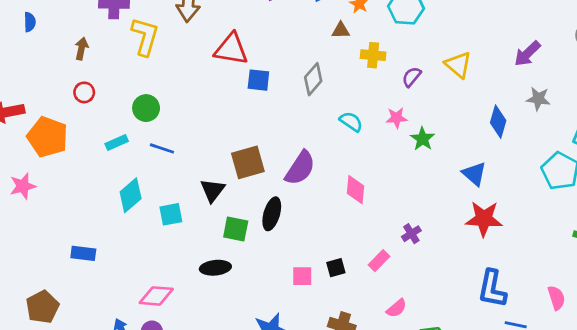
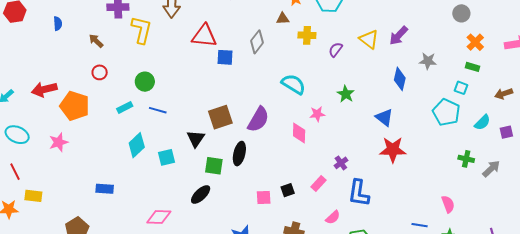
brown arrow: (81, 49) -> (96, 41), turned -56
purple arrow: (527, 54) -> (399, 36), moved
gray diamond: (313, 79) -> (257, 42), moved
pink star: (397, 118) -> (317, 114), moved
cyan semicircle: (351, 122) -> (293, 84), size x1.4
black ellipse: (215, 268) -> (201, 194), turned -35
blue L-shape: (492, 289) -> (359, 193), moved

